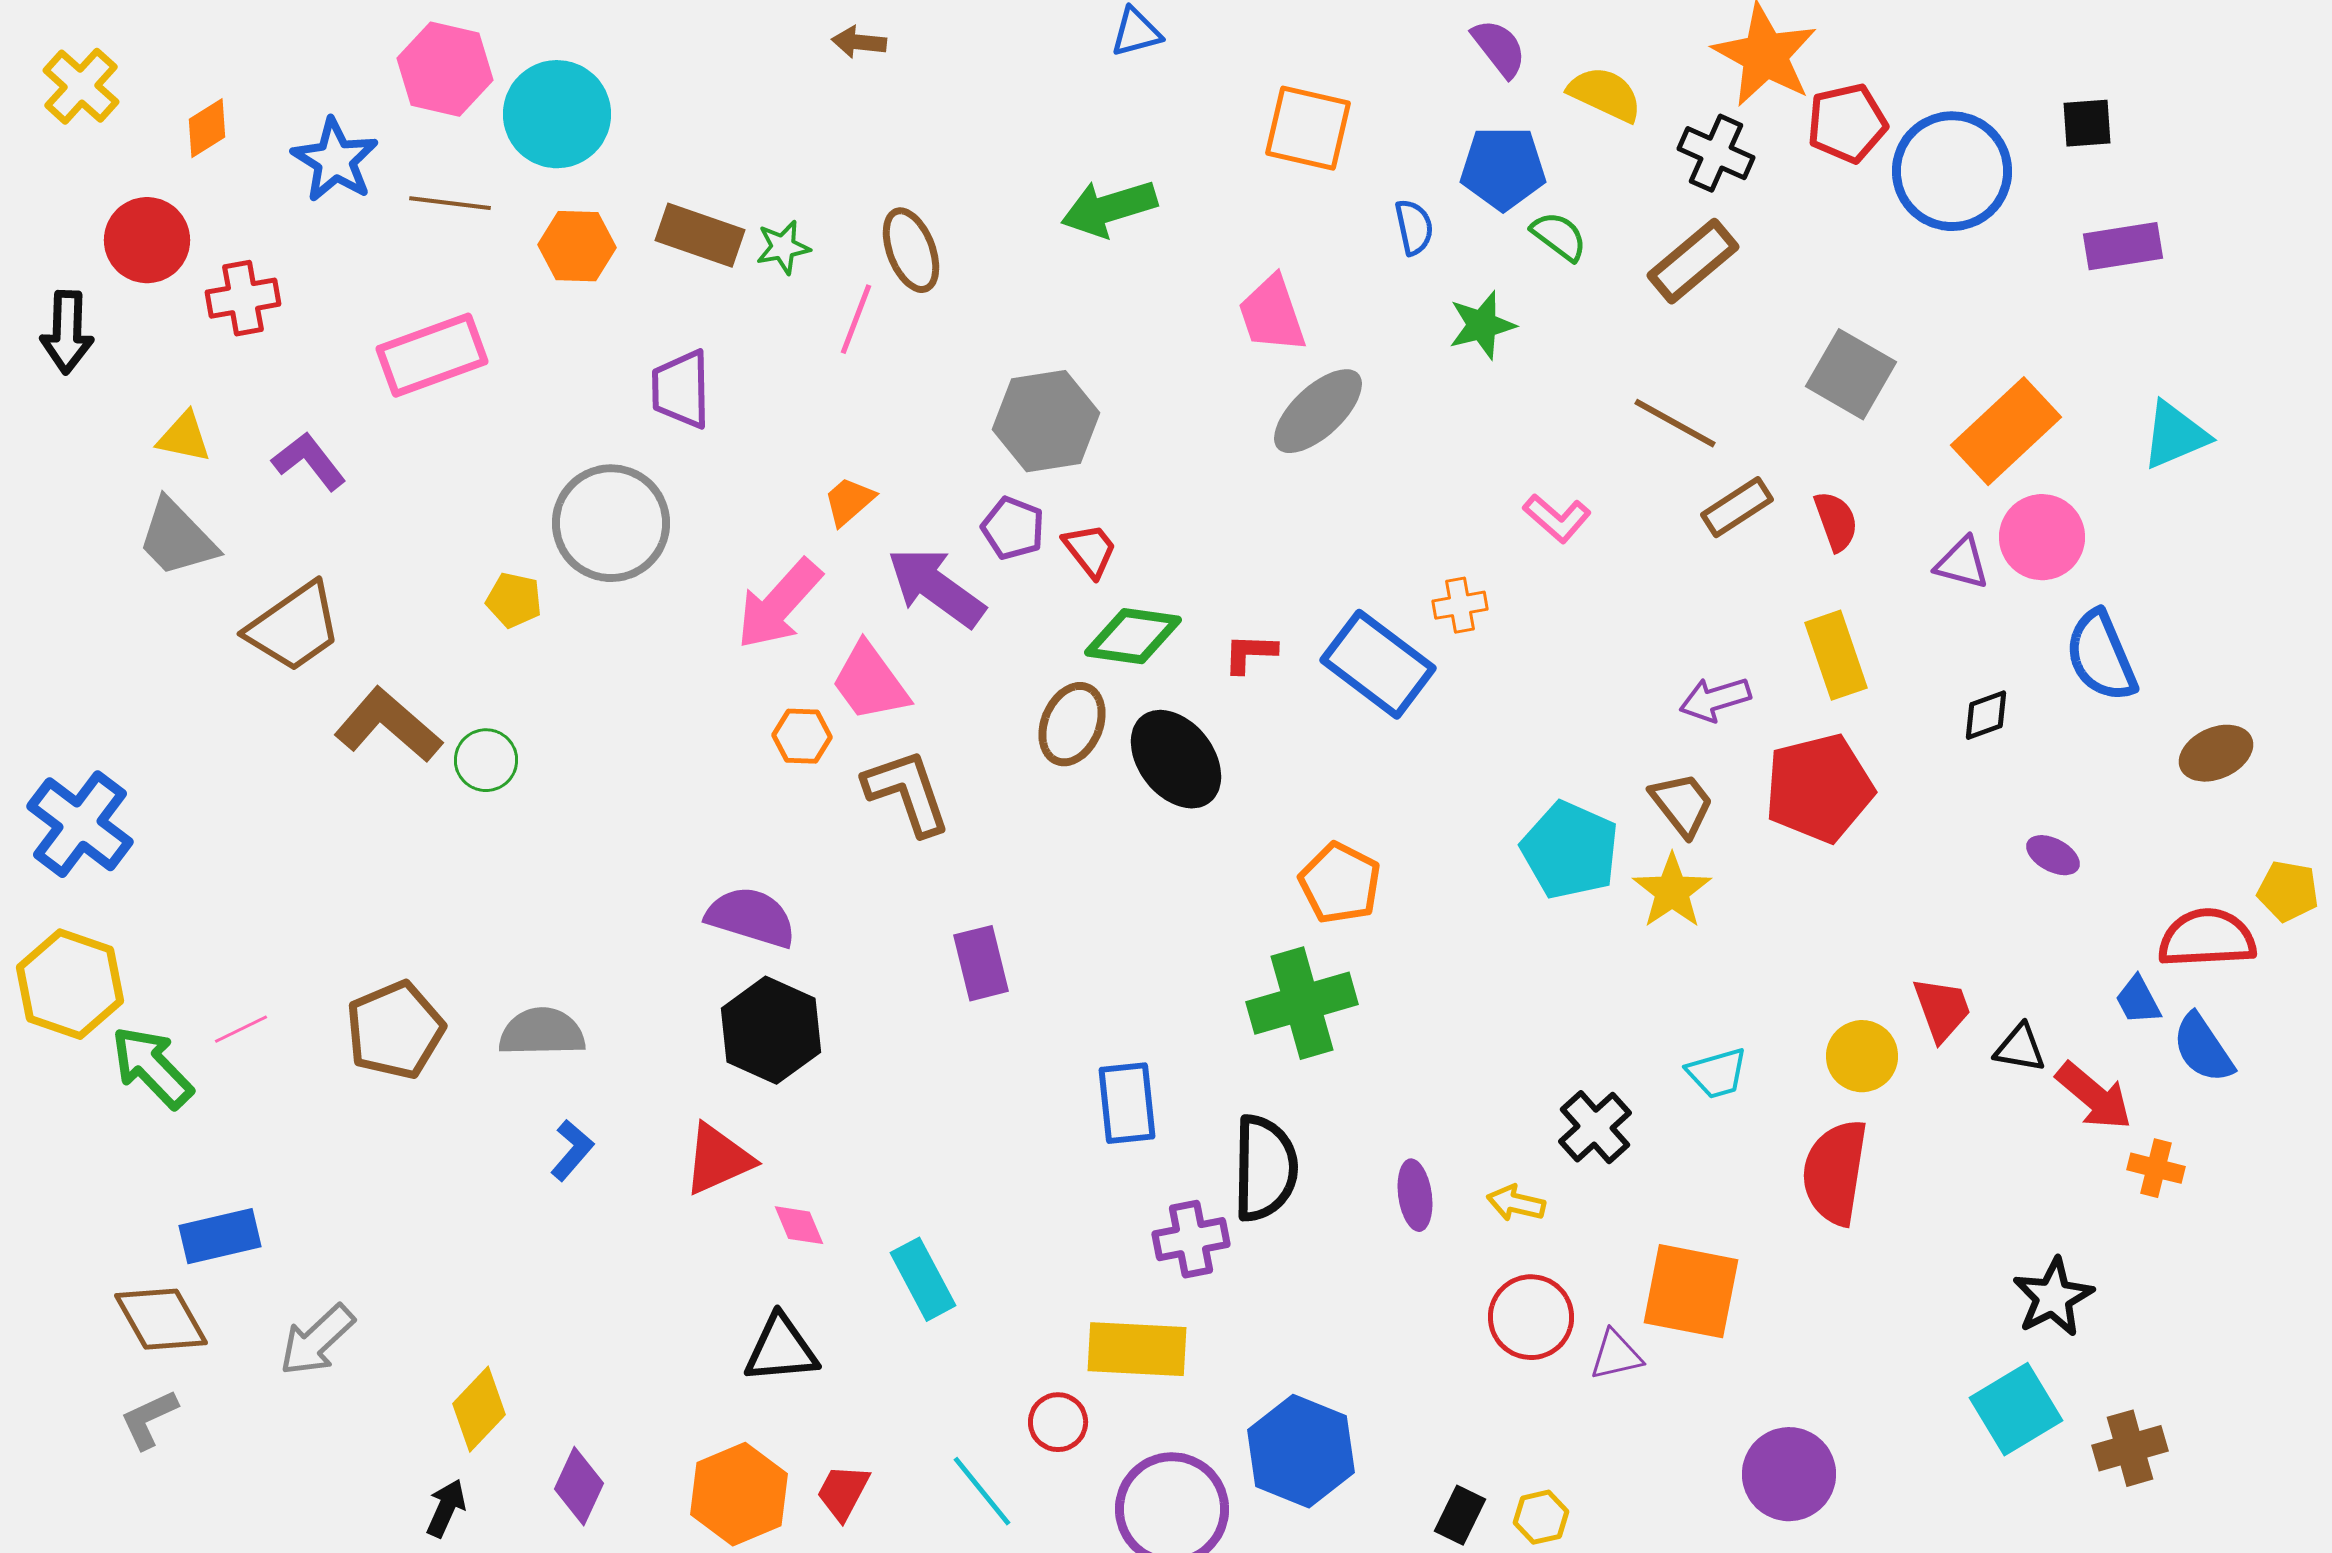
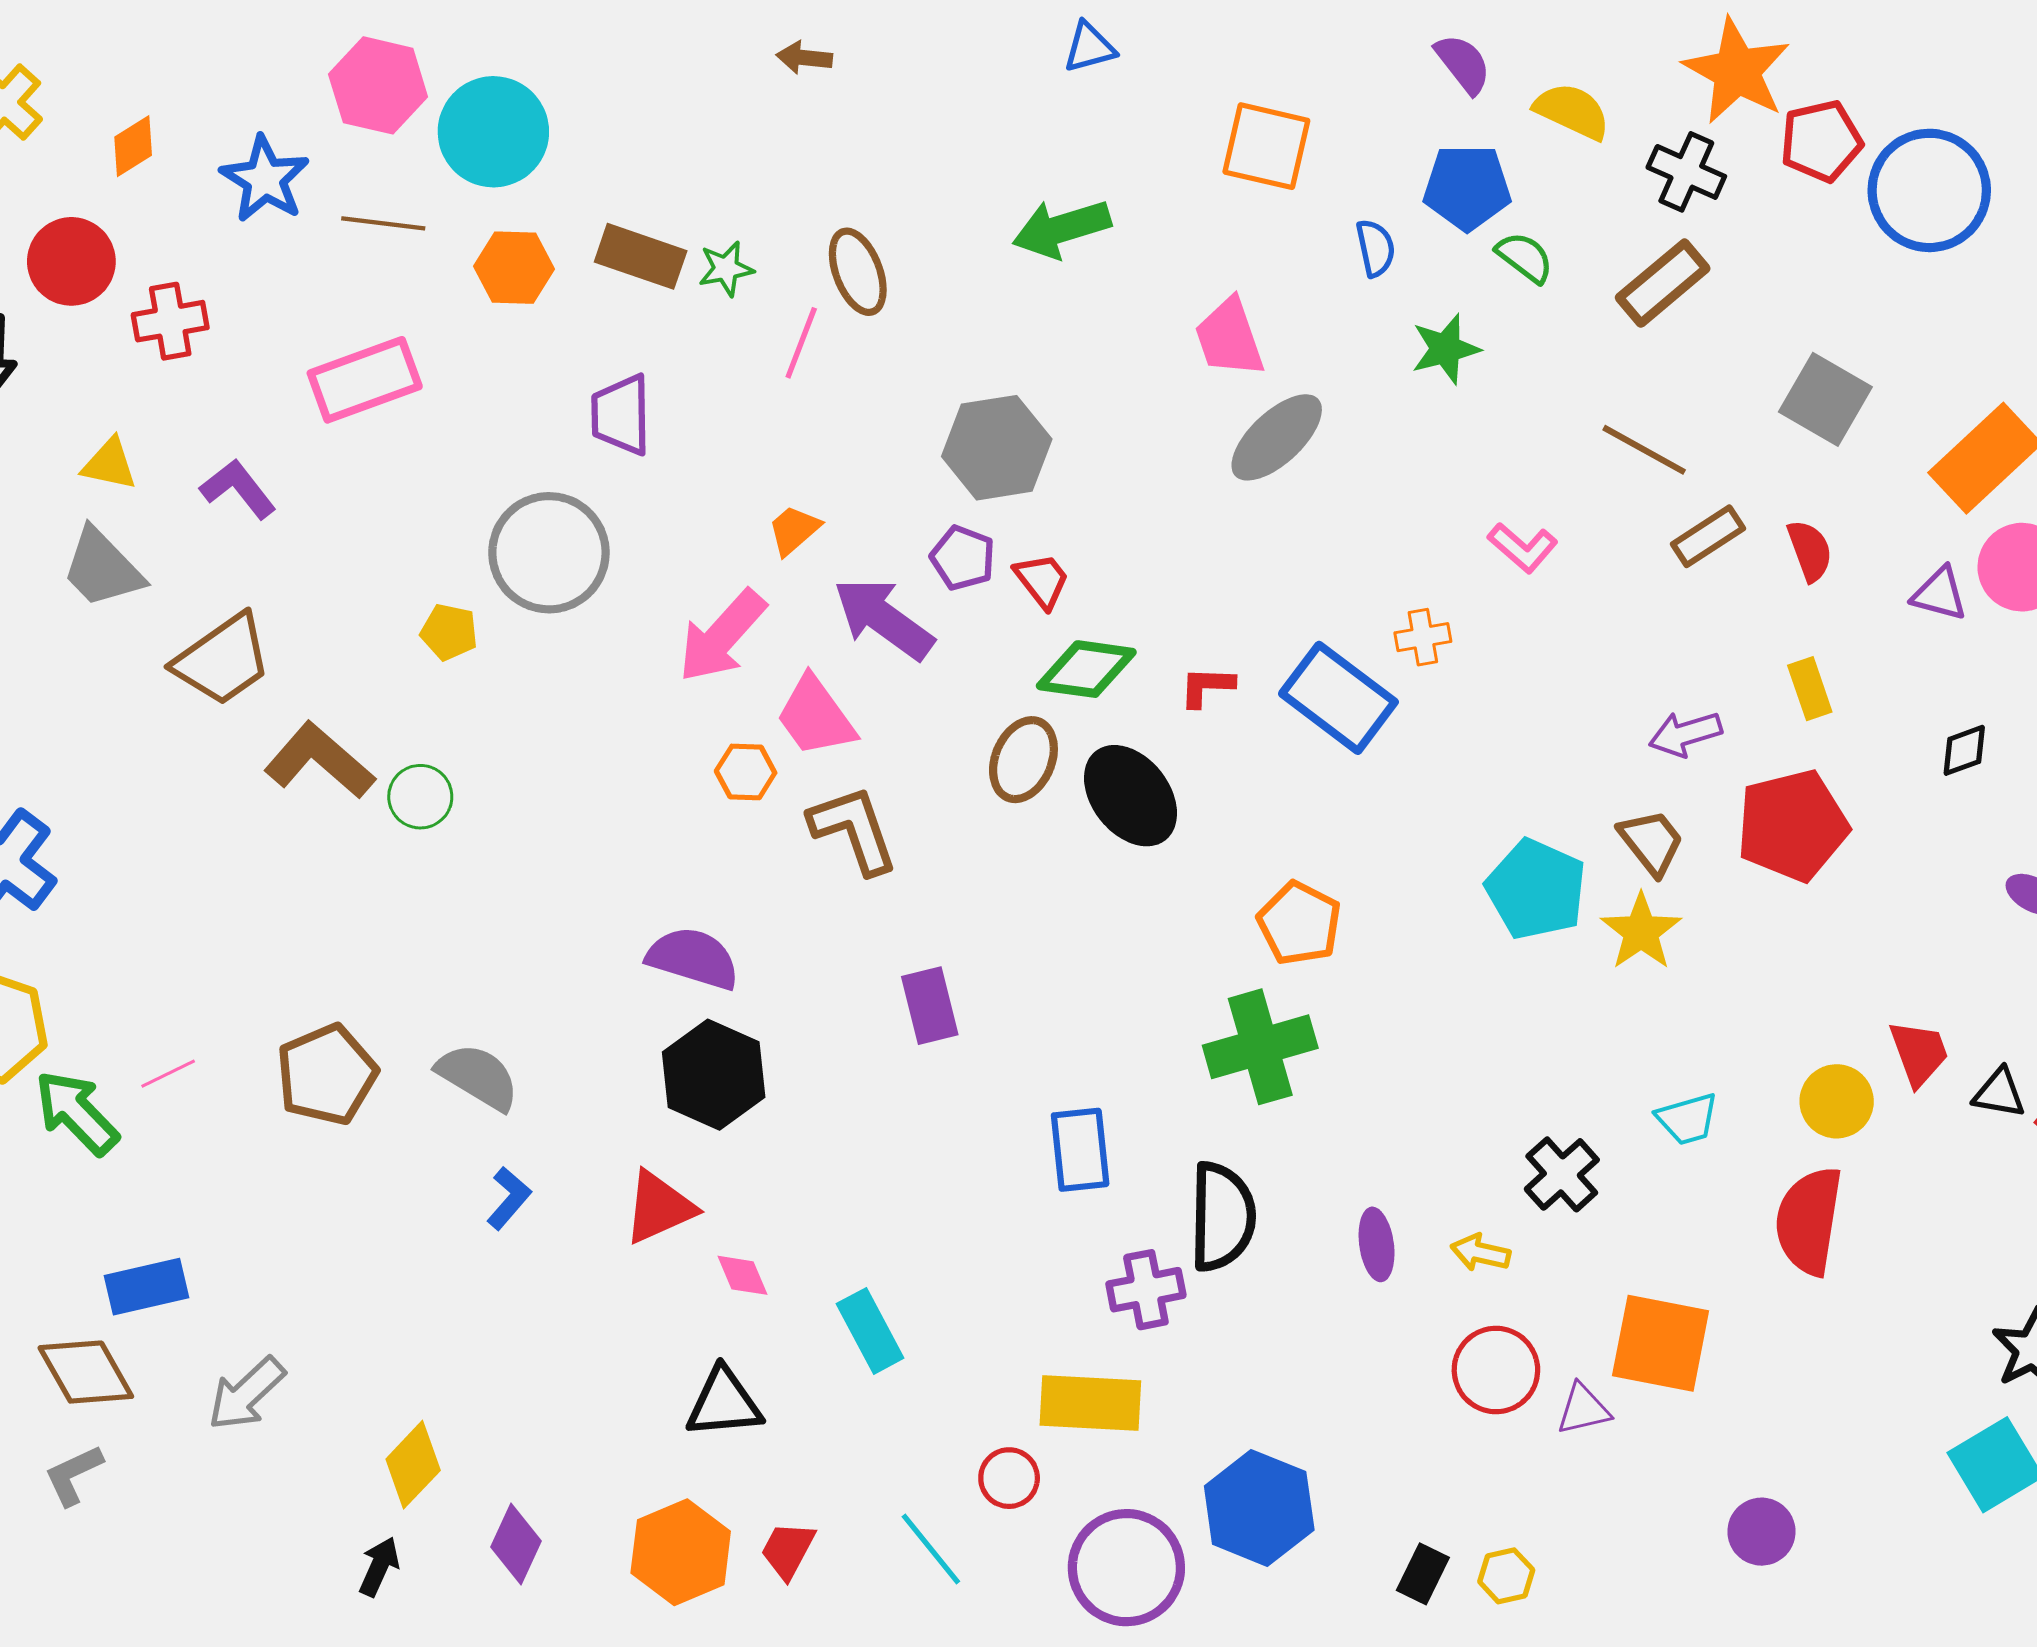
yellow rectangle: (1836, 655) -> (1810, 689), size x0.7
gray semicircle: (542, 1032) -> (478, 1077), turned 32
purple circle: (1789, 1474) -> (1761, 1532), size x0.7

